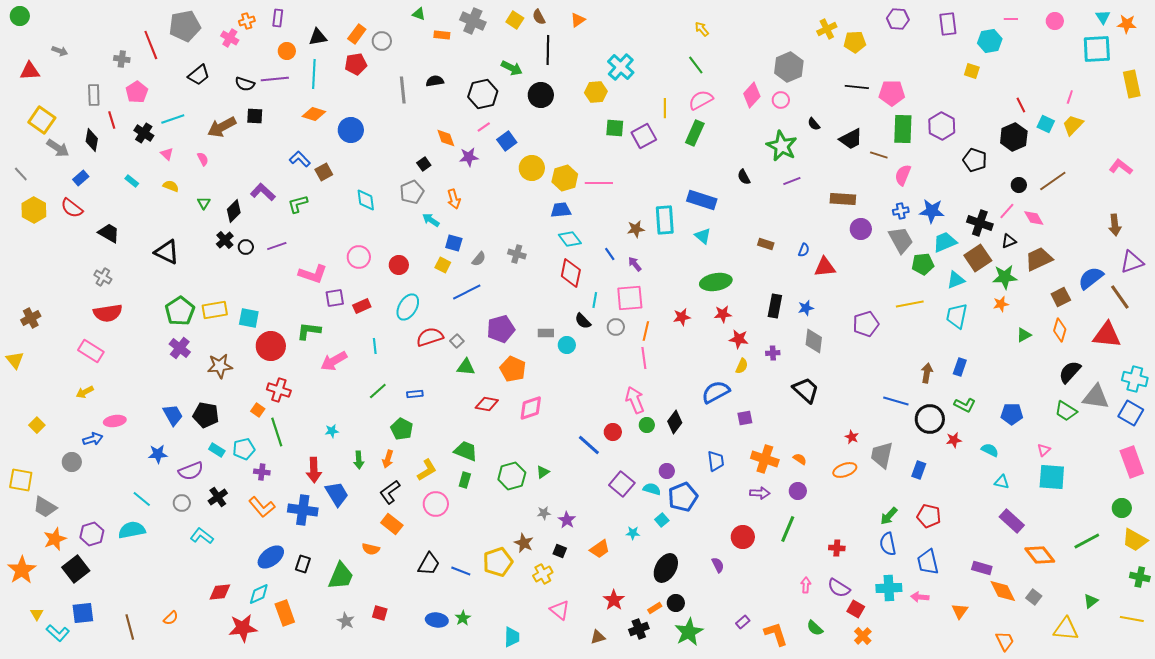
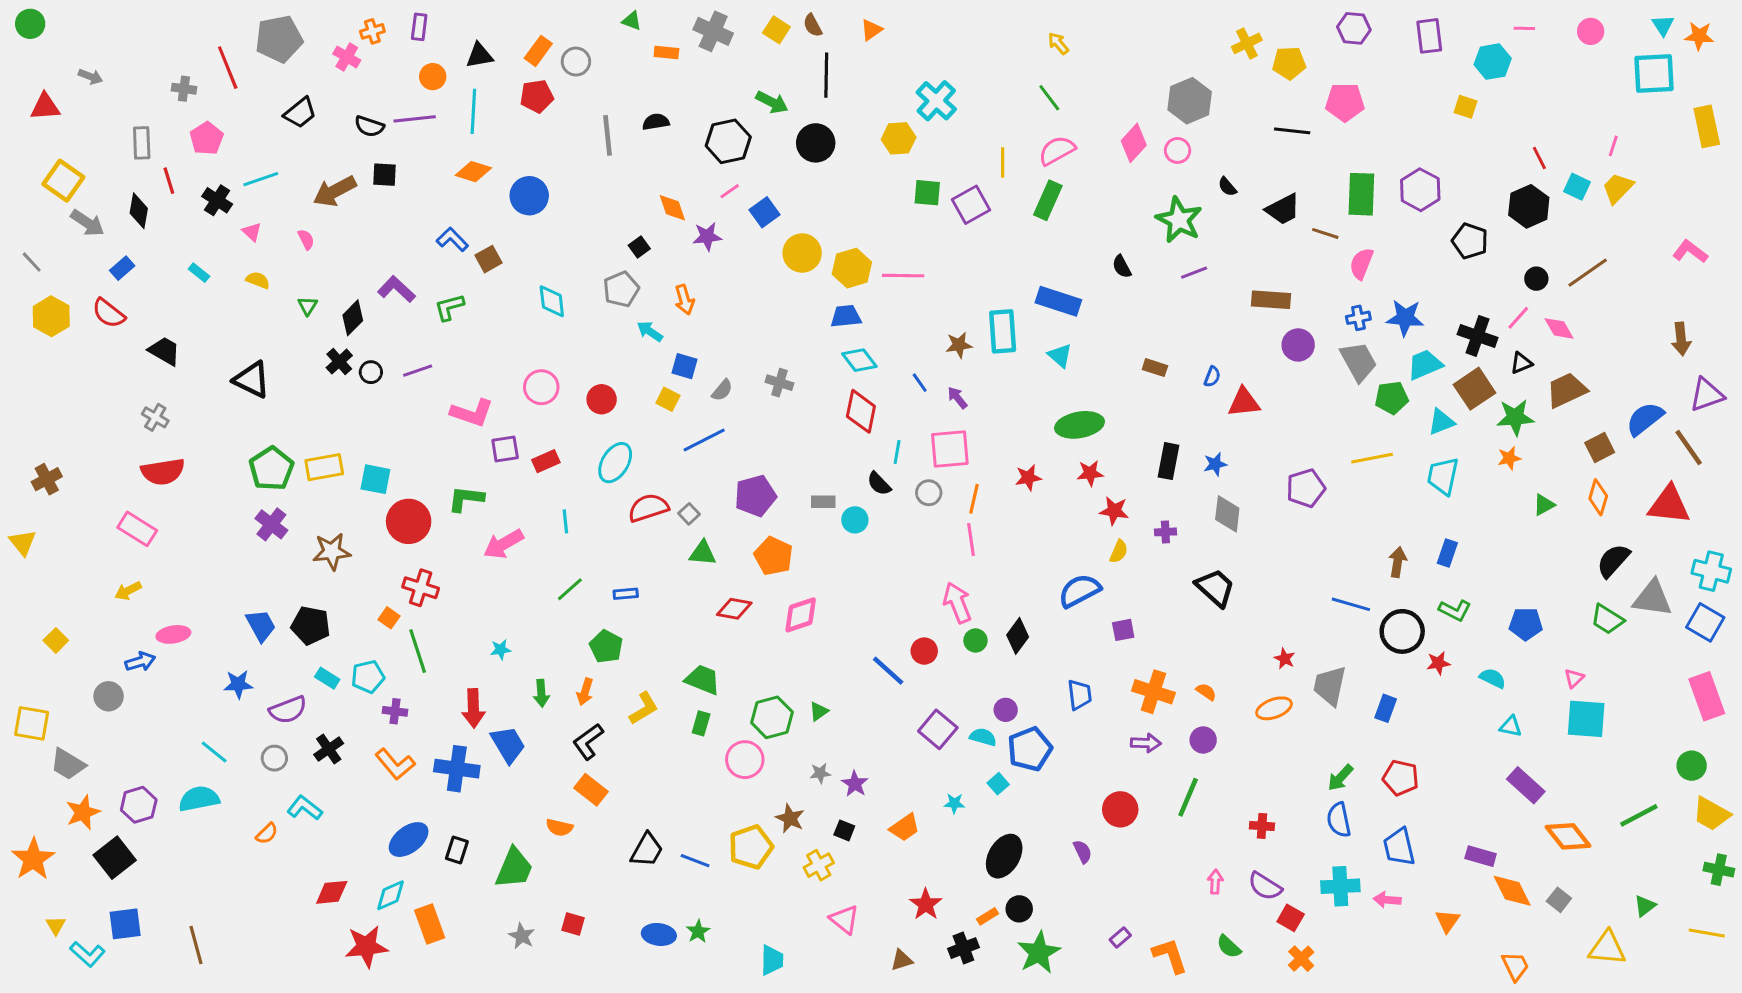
pink pentagon: (892, 93) -> (1345, 102), moved
pink circle: (436, 504) -> (745, 760), moved
orange semicircle: (171, 618) -> (267, 833), moved

